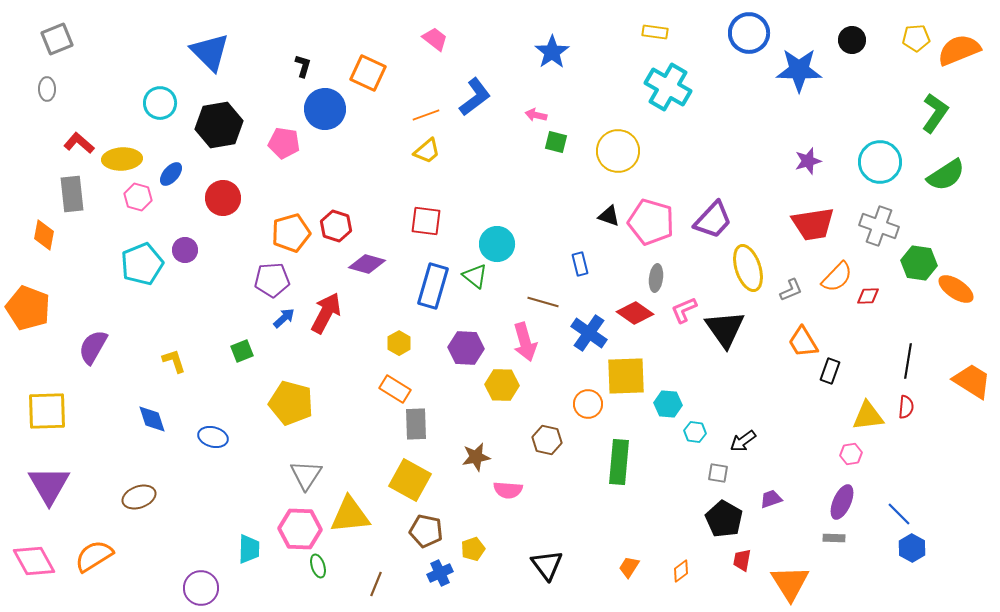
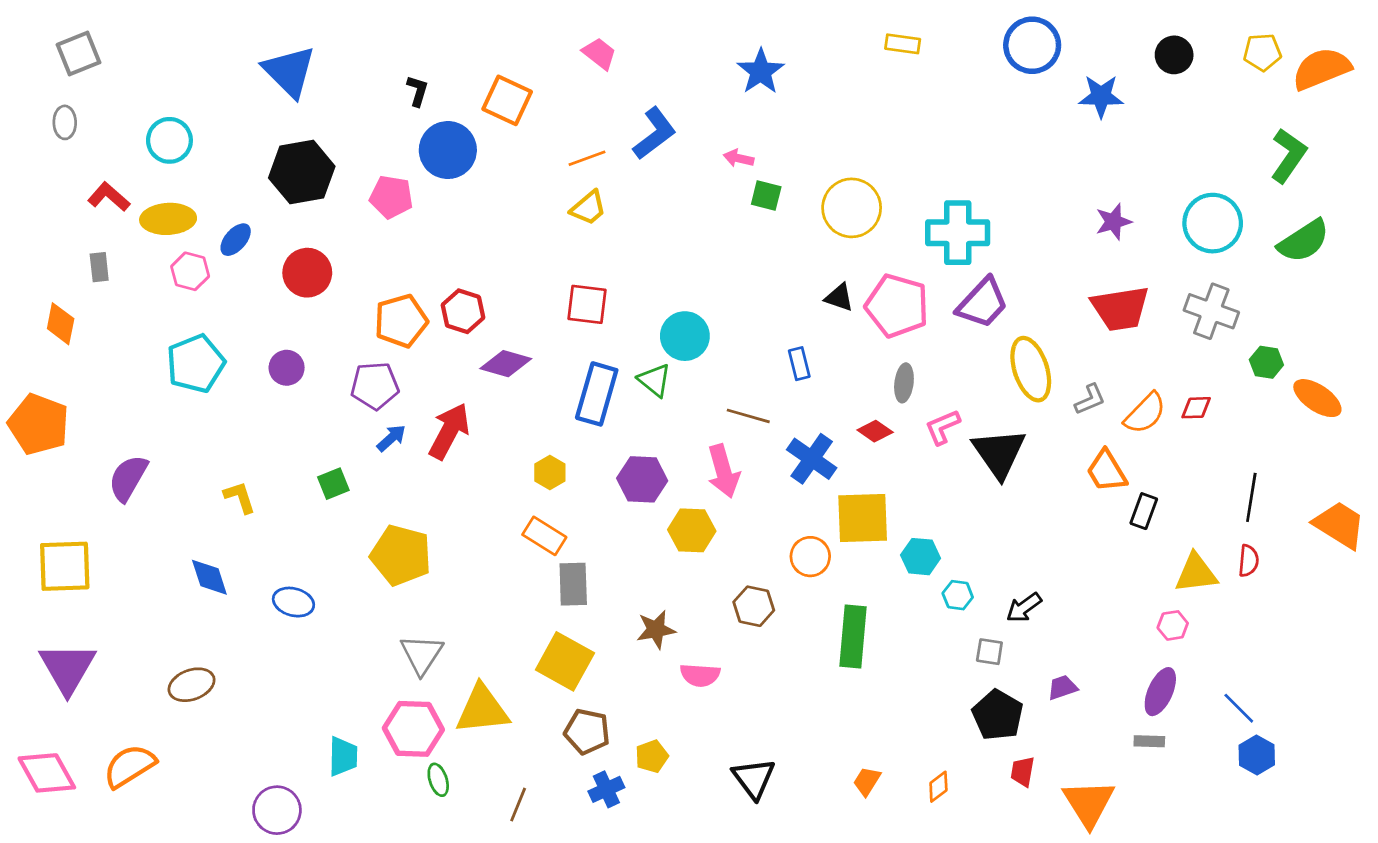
blue star: (799, 70) -> (1101, 96), size x0.7
cyan cross: (668, 87) -> (958, 233), moved, turned -30
cyan circle: (160, 103) -> (169, 140), moved
gray rectangle: (72, 194) -> (99, 267), size x0.6
purple circle: (185, 250) -> (287, 368), moved
green hexagon: (919, 263) -> (1266, 362), size x0.7
orange semicircle: (837, 277) -> (1145, 413), moved
red diamond: (635, 313) -> (875, 431), size x0.7

